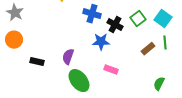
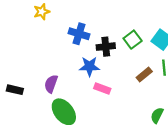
black cross: (115, 25) -> (106, 47), turned -35
pink rectangle: (111, 70) -> (102, 89), moved

